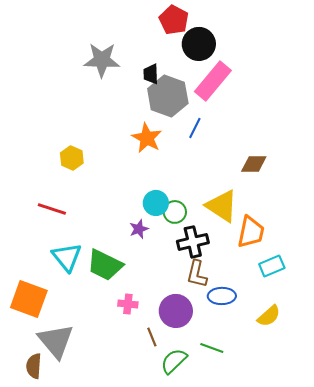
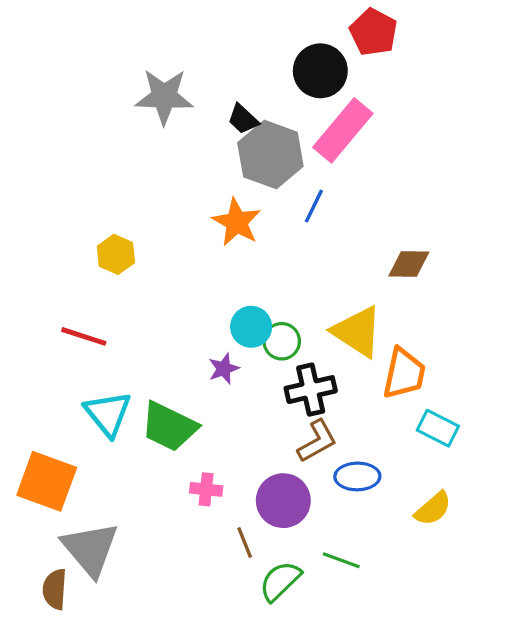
red pentagon: (174, 20) -> (373, 32), moved
black trapezoid: (151, 74) -> (243, 119), turned -45
cyan rectangle: (272, 266) -> (438, 428), turned 50
brown L-shape: (197, 274) -> (317, 441), turned -132

